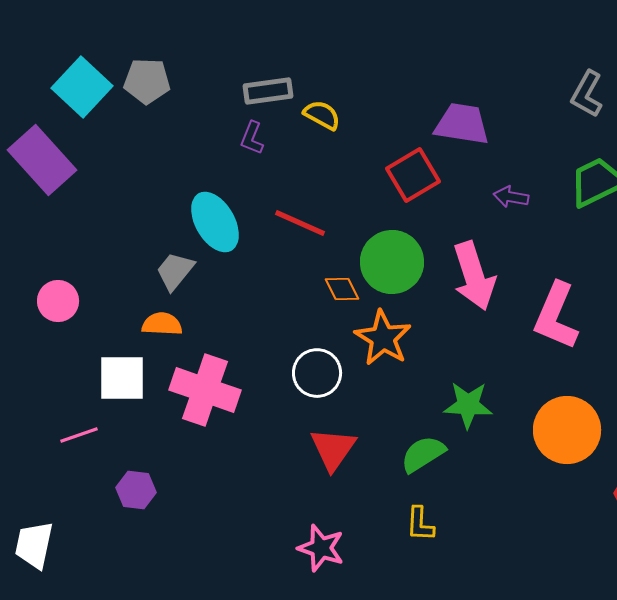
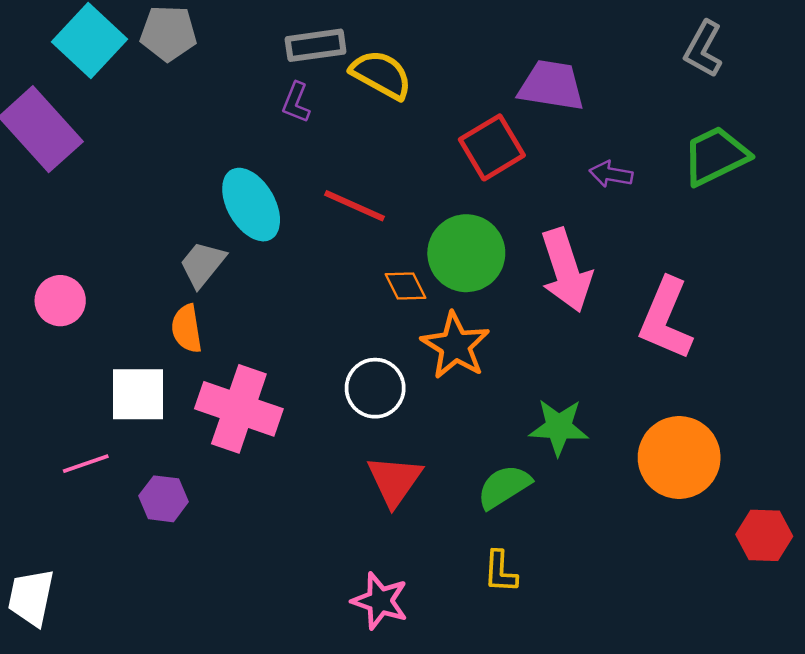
yellow semicircle: (322, 115) -> (381, 74), size x1.4
orange semicircle: (162, 324) -> (187, 329), turned -102
purple hexagon: (136, 490) -> (164, 499), moved

